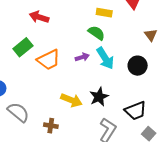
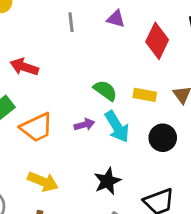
yellow rectangle: (104, 13) -> (145, 95), moved
yellow arrow: (71, 100) -> (43, 181), moved

